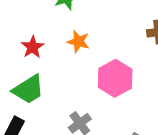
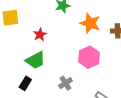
orange star: (78, 42) -> (90, 23), moved, size x1.5

